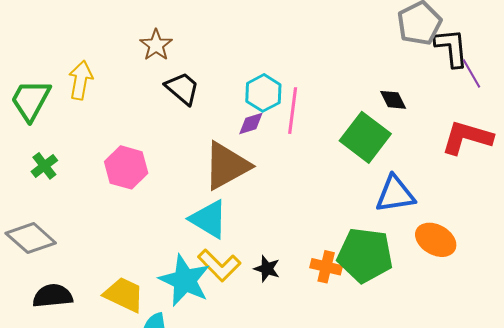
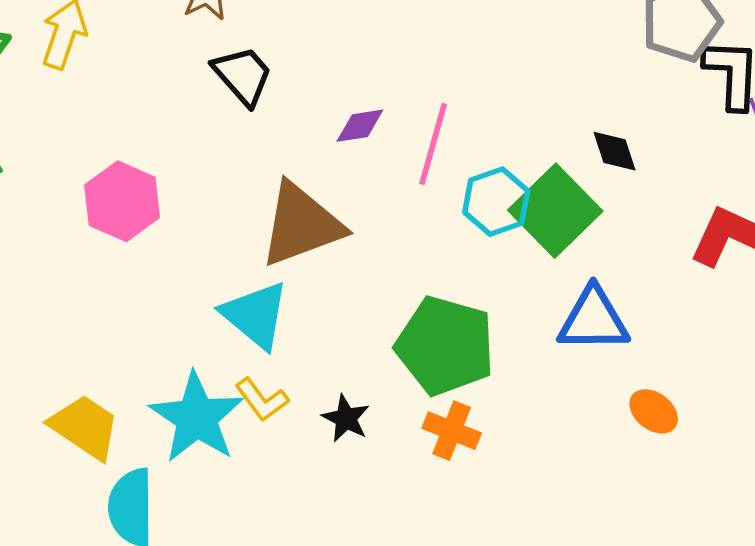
cyan hexagon: (263, 93) -> (496, 202), moved
purple diamond: (251, 124) -> (360, 126), moved
orange ellipse: (436, 240) -> (654, 411), size x0.7
green pentagon: (365, 255) -> (445, 346), moved
yellow L-shape: (219, 265) -> (262, 400), size x0.7

